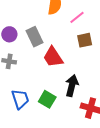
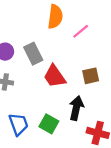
brown square: (85, 40) -> (91, 76), moved

